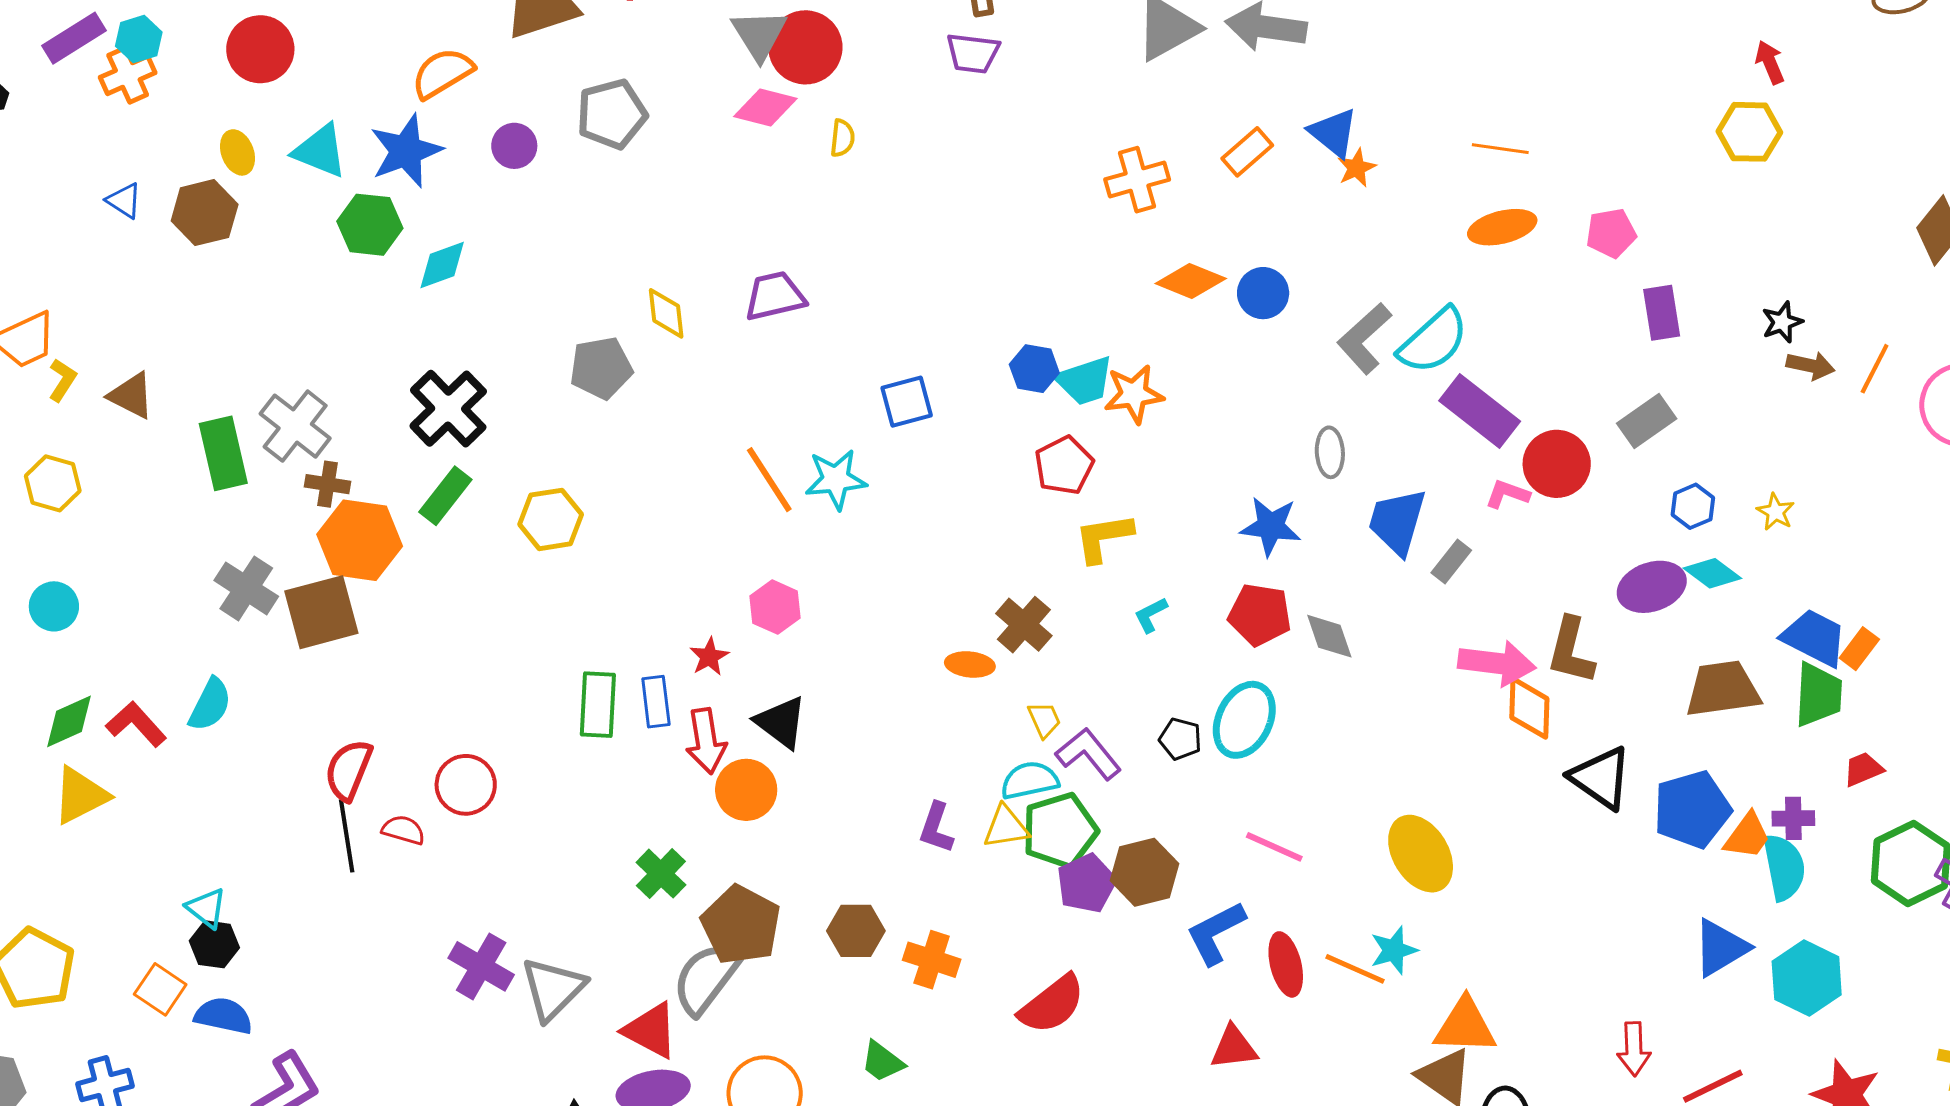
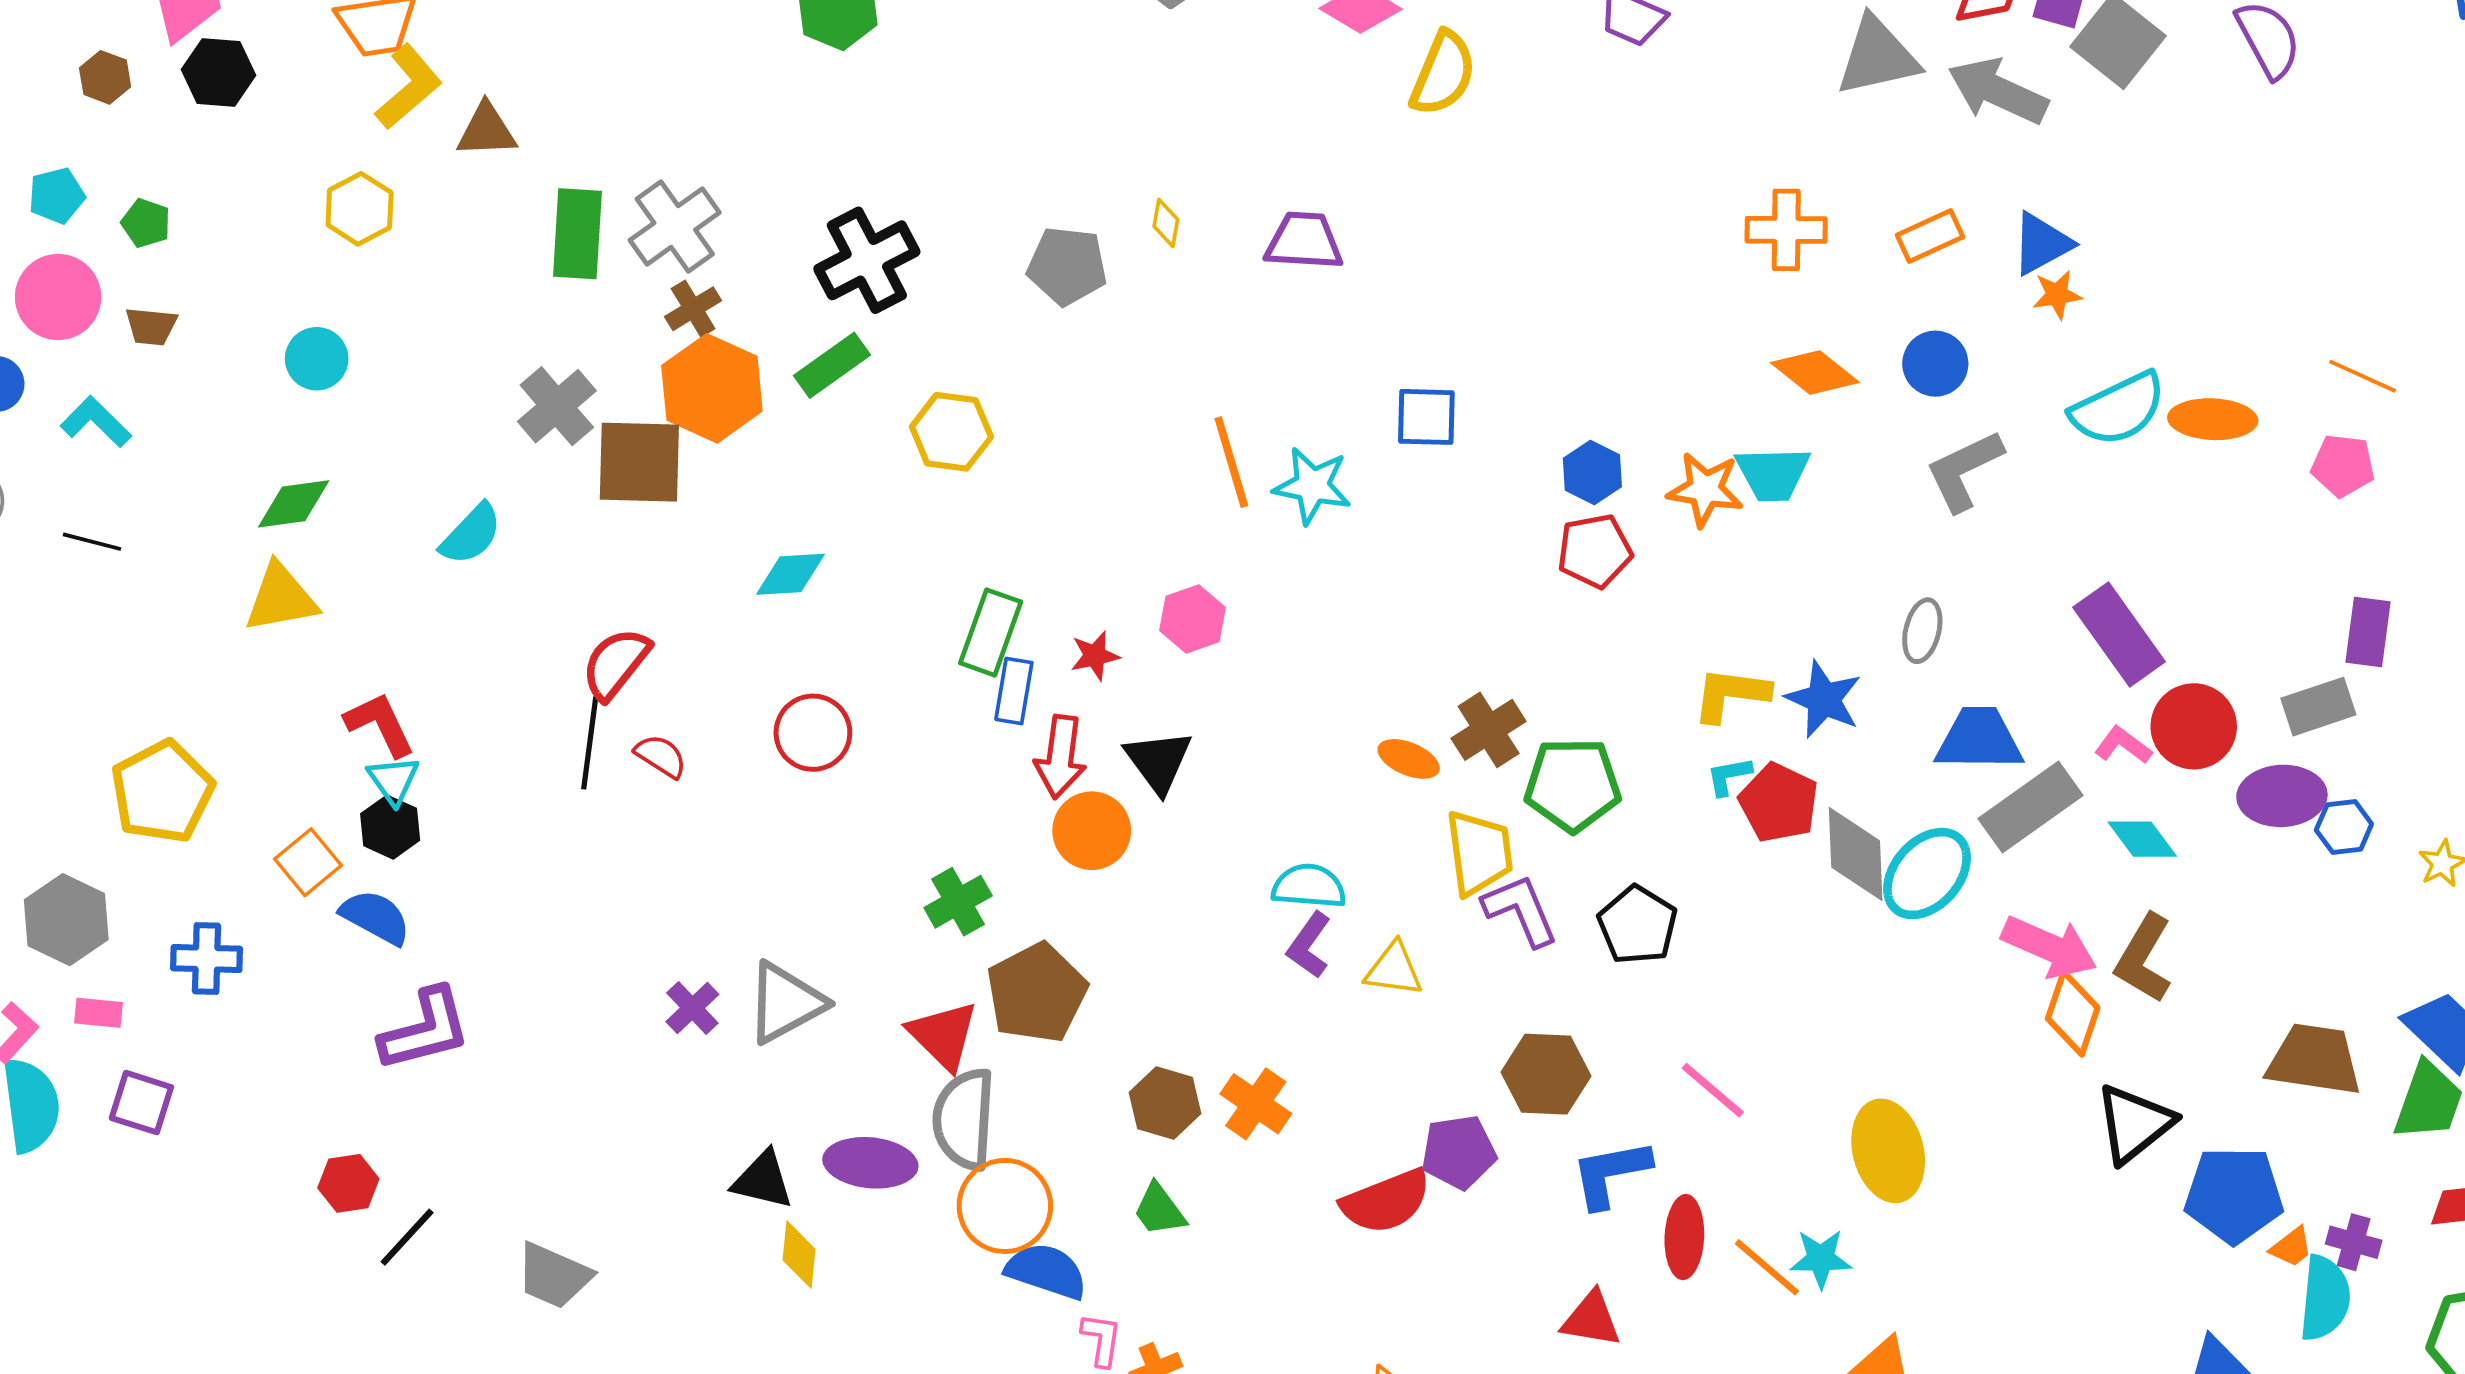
blue triangle: (1333, 133) -> (2042, 244), turned 36
yellow semicircle: (842, 138) -> (1443, 74), size x1.8
orange line: (1500, 149) -> (2363, 376), moved
cyan diamond: (442, 265) -> (790, 574), moved
blue circle: (1263, 293) -> (1935, 364), moved
yellow diamond: (666, 313) -> (1166, 223), size x0.7
purple rectangle: (1662, 313) -> (2368, 632), moved
gray L-shape: (1364, 338) -> (1964, 470), moved
cyan semicircle: (1433, 341) -> (2118, 409), moved
blue hexagon: (1034, 369) -> (1592, 473), moved
yellow L-shape: (62, 380) -> (409, 87), size x1.6
cyan trapezoid: (1085, 381) -> (1773, 474), moved
brown triangle: (131, 396) -> (487, 130), turned -46
brown cross: (328, 484) -> (693, 309), turned 33
blue trapezoid: (1397, 522) -> (1979, 739), turned 58
yellow L-shape: (1104, 538) -> (1731, 694), moved
gray rectangle: (1451, 561) -> (2030, 807), size x1.8
cyan diamond: (1712, 573) -> (2142, 839), moved
purple ellipse: (1652, 587) -> (2282, 796), moved
cyan L-shape: (1151, 615) -> (1729, 776), moved
gray diamond: (1329, 636) -> (1856, 854), size x1.4
green rectangle: (598, 705) -> (991, 632), moved
yellow trapezoid: (1044, 720) -> (1479, 853), size x1.8
cyan ellipse: (1244, 720) -> (1927, 874), moved
red L-shape: (136, 724) -> (380, 724), moved
black pentagon: (1180, 739) -> (1637, 925), size x1.5
black triangle: (1601, 778) -> (2134, 1124), turned 30
cyan semicircle: (1030, 780) -> (1309, 886), moved
red circle: (466, 785) -> (813, 733), moved
green pentagon: (1060, 831) -> (1573, 785), moved
orange trapezoid: (1747, 836) -> (2291, 1247), size x0.7
purple pentagon: (1086, 883) -> (1459, 1152), moved
brown hexagon: (856, 931) -> (1165, 1103), moved
purple cross: (481, 966) -> (692, 1008), moved, size x0.7
gray semicircle: (706, 978) -> (964, 1119), moved, turned -50
red triangle: (651, 1030) -> (943, 1035), moved

